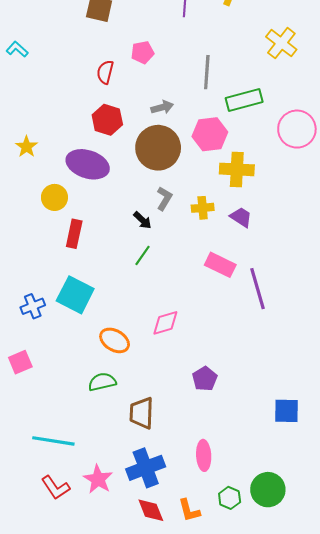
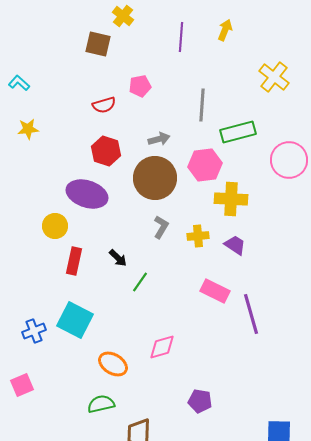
red semicircle: (105, 72) -> (104, 105), turned -120
yellow star: (27, 147) -> (28, 129), moved, turned 30
black arrow: (143, 220) -> (118, 258), moved
purple pentagon: (205, 379) -> (200, 401), turned -30

